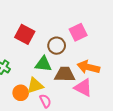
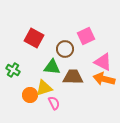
orange arrow: (88, 67) -> (104, 79), moved
pink triangle: (83, 88) -> (103, 62), moved

